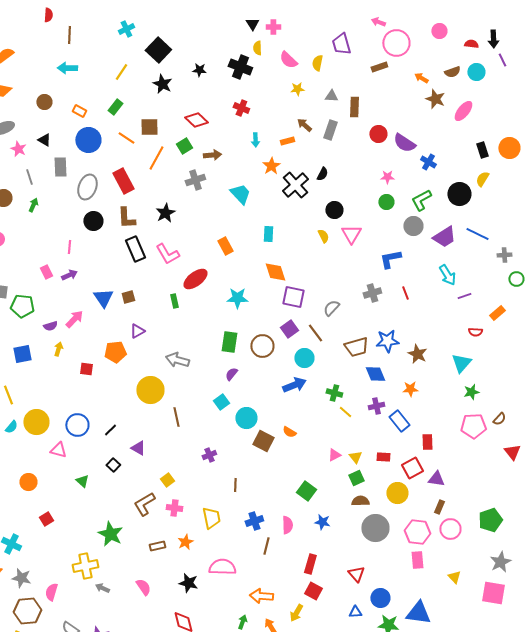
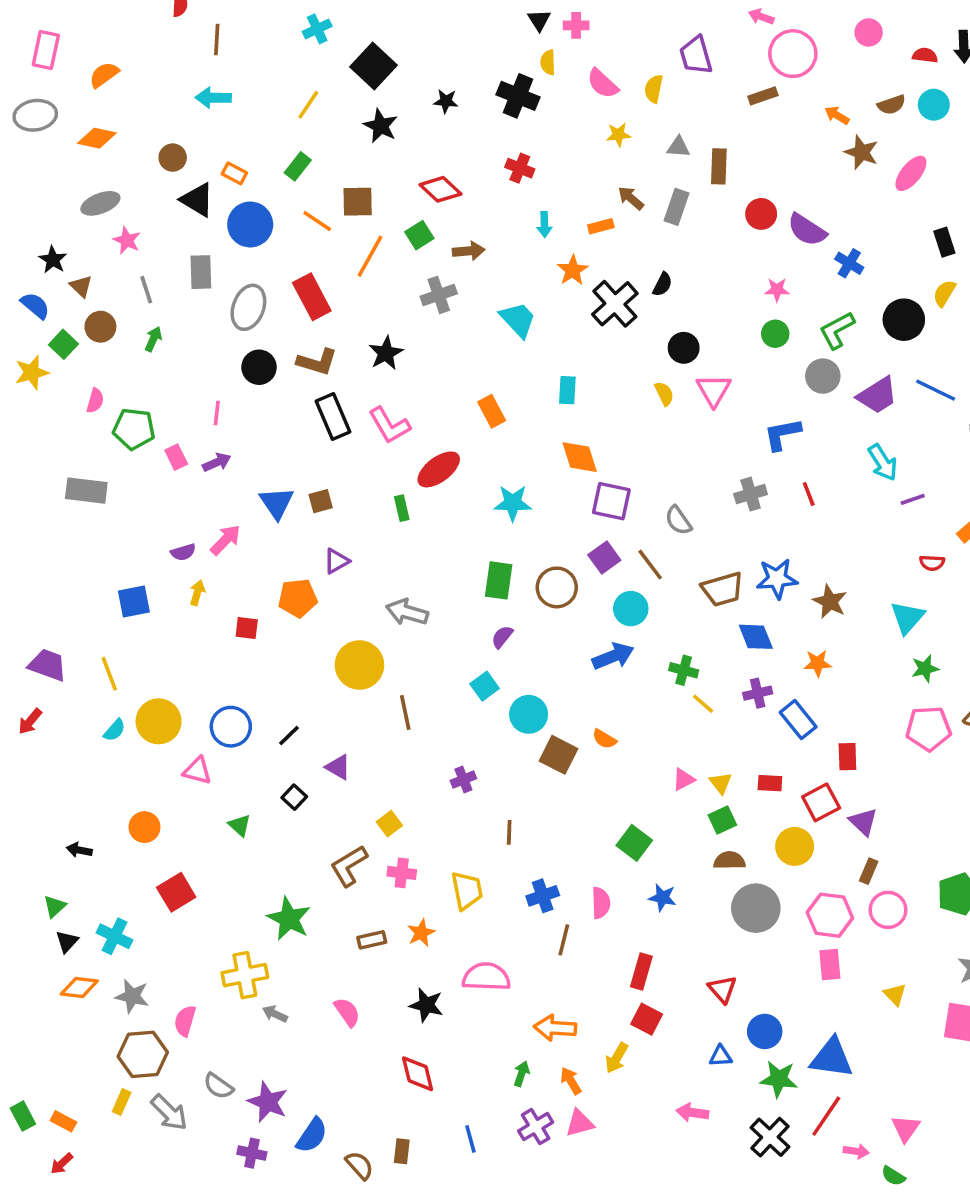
black triangle: (44, 140) -> (197, 200), moved, size x1.5
brown L-shape: (126, 218) -> (317, 362), turned -70
green pentagon: (22, 306) -> (134, 429), moved
gray semicircle: (331, 308) -> (678, 521), turned -78
purple triangle: (436, 479) -> (863, 822), turned 36
red square: (46, 519) -> (176, 892), size x1.5

